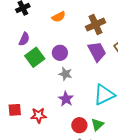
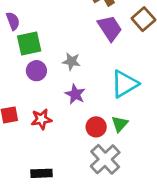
purple semicircle: (24, 39) -> (13, 21), turned -40
purple circle: (60, 53) -> (36, 71), moved
green square: (35, 57) -> (29, 44), turned 30

